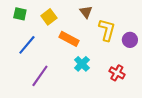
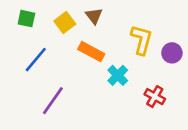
brown triangle: (86, 12) -> (94, 16), moved
cyan cross: (82, 64) -> (118, 75), moved

